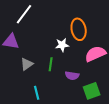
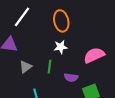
orange ellipse: (79, 29) -> (61, 21), moved

